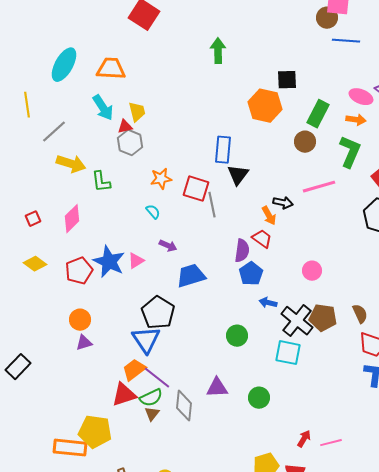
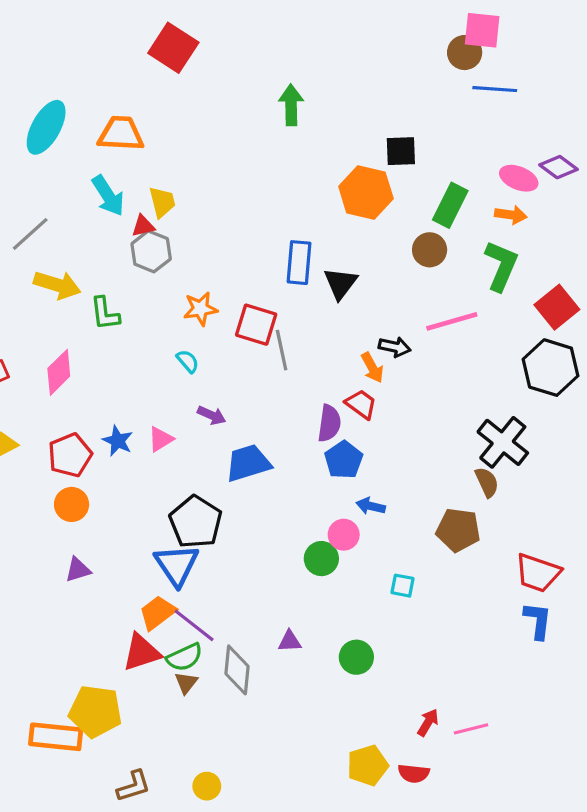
black triangle: (238, 175) -> (340, 283), moved
blue star: (109, 262) -> (118, 441), size x0.6
pink circle: (312, 271) -> (344, 535), moved
brown semicircle: (360, 314) -> (487, 482), moved
orange circle: (80, 320) -> (72, 504), moved
black cross: (297, 321) -> (503, 442), moved
cyan square: (288, 353) -> (403, 586), size x0.6
purple triangle: (217, 388) -> (290, 641), size x0.7

